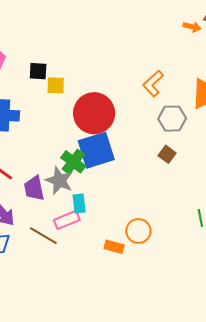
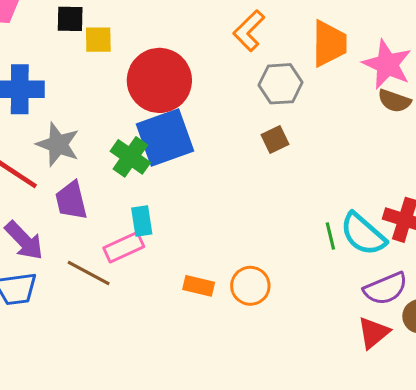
brown square: (167, 154) -> (275, 139), turned 30
gray star: (59, 181) -> (58, 144), moved
orange circle: (138, 231) -> (250, 286), moved

